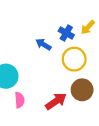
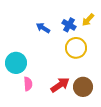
blue arrow: (43, 44) -> (43, 28), moved
brown circle: (82, 90) -> (83, 87), moved

